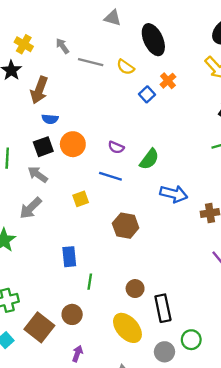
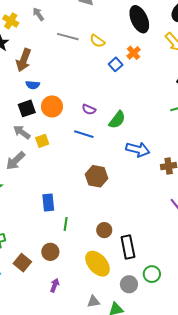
black ellipse: (153, 40) -> (139, 19), moved
gray arrow: (62, 46) -> (38, 14), moved
yellow square: (81, 199) -> (42, 141), moved
brown square: (39, 327) -> (22, 263), size x0.7

